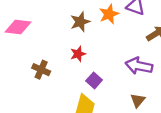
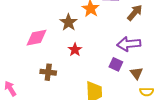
pink diamond: (18, 27) -> (37, 38), moved
purple square: (94, 80) -> (116, 64), moved

